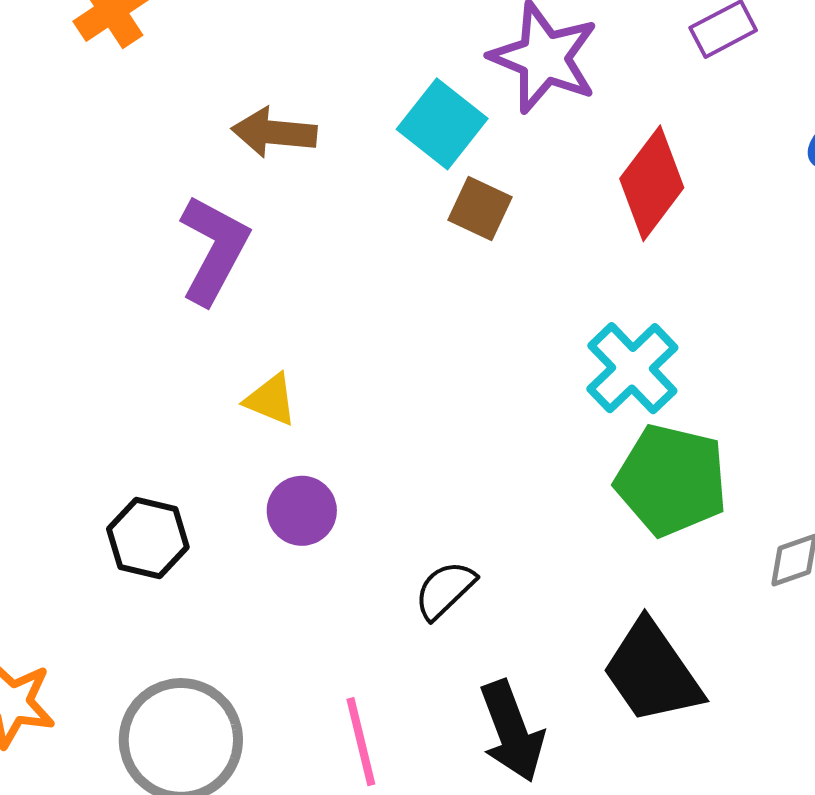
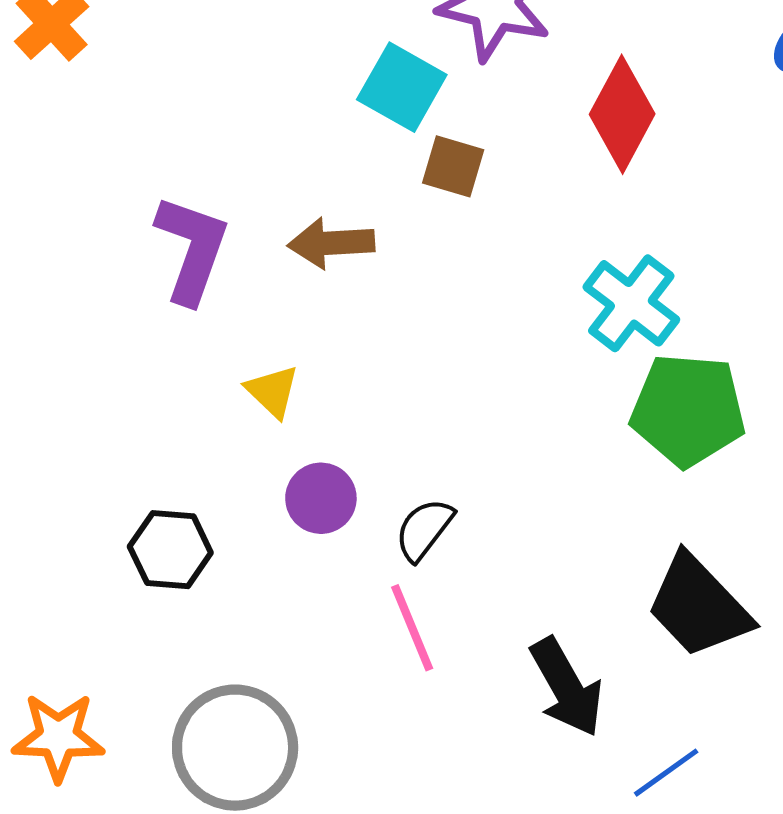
brown arrow: (274, 132) -> (331, 243), moved
yellow triangle: (271, 400) -> (272, 391), turned 30
black semicircle: (445, 590) -> (424, 529), moved
pink line: (361, 742) -> (412, 628), moved

